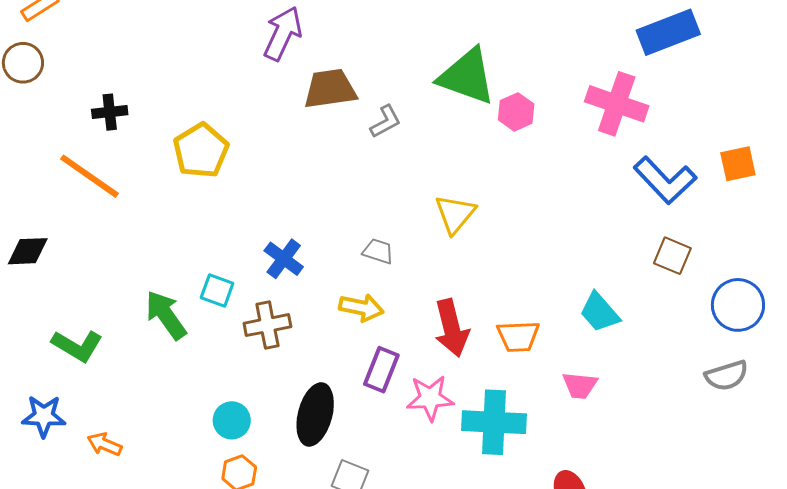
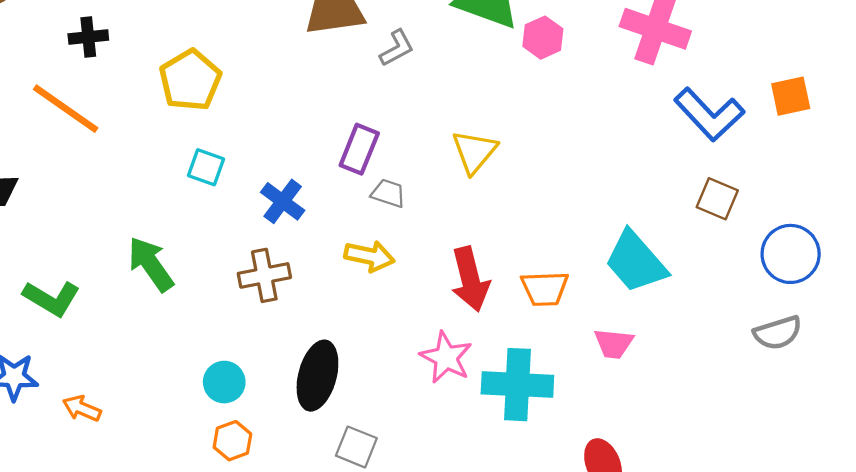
cyan square: (217, 291) -> (206, 167), moved
cyan trapezoid: (599, 312) -> (636, 262), size x1.4
purple rectangle: (381, 370) -> (359, 149), moved
pink star: (430, 398) -> (446, 357), turned 30

